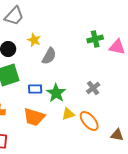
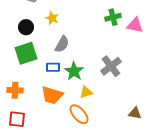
gray semicircle: (49, 56) -> (62, 44), moved
gray cross: (93, 88) -> (111, 66), size x1.5
orange ellipse: (89, 121) -> (79, 114), moved

